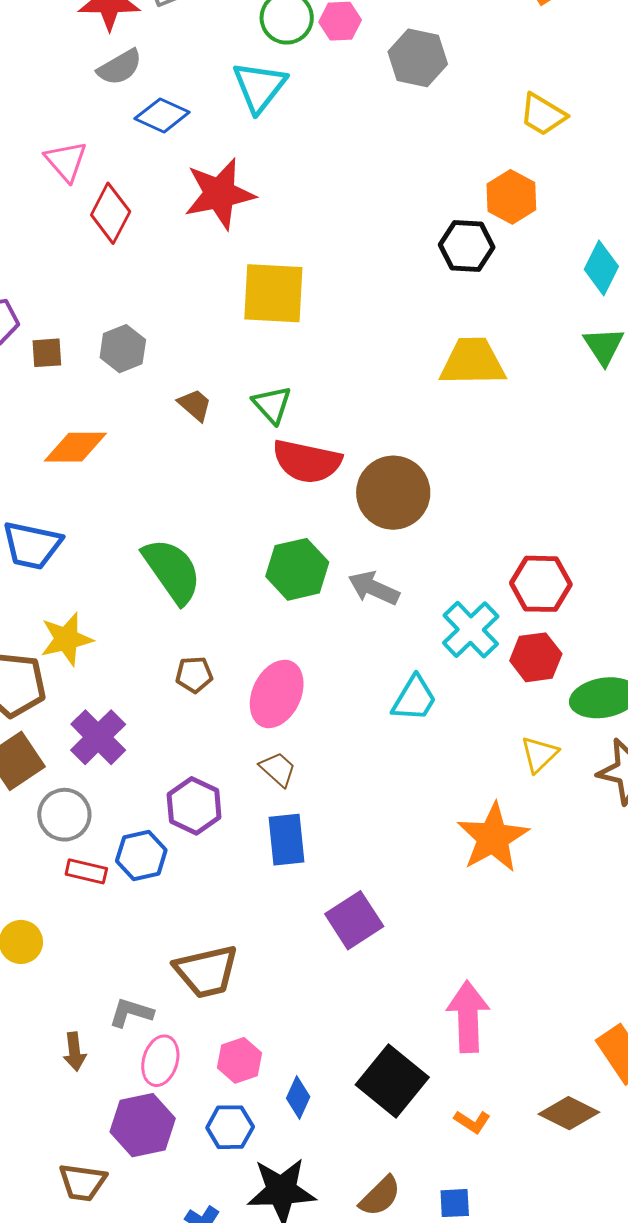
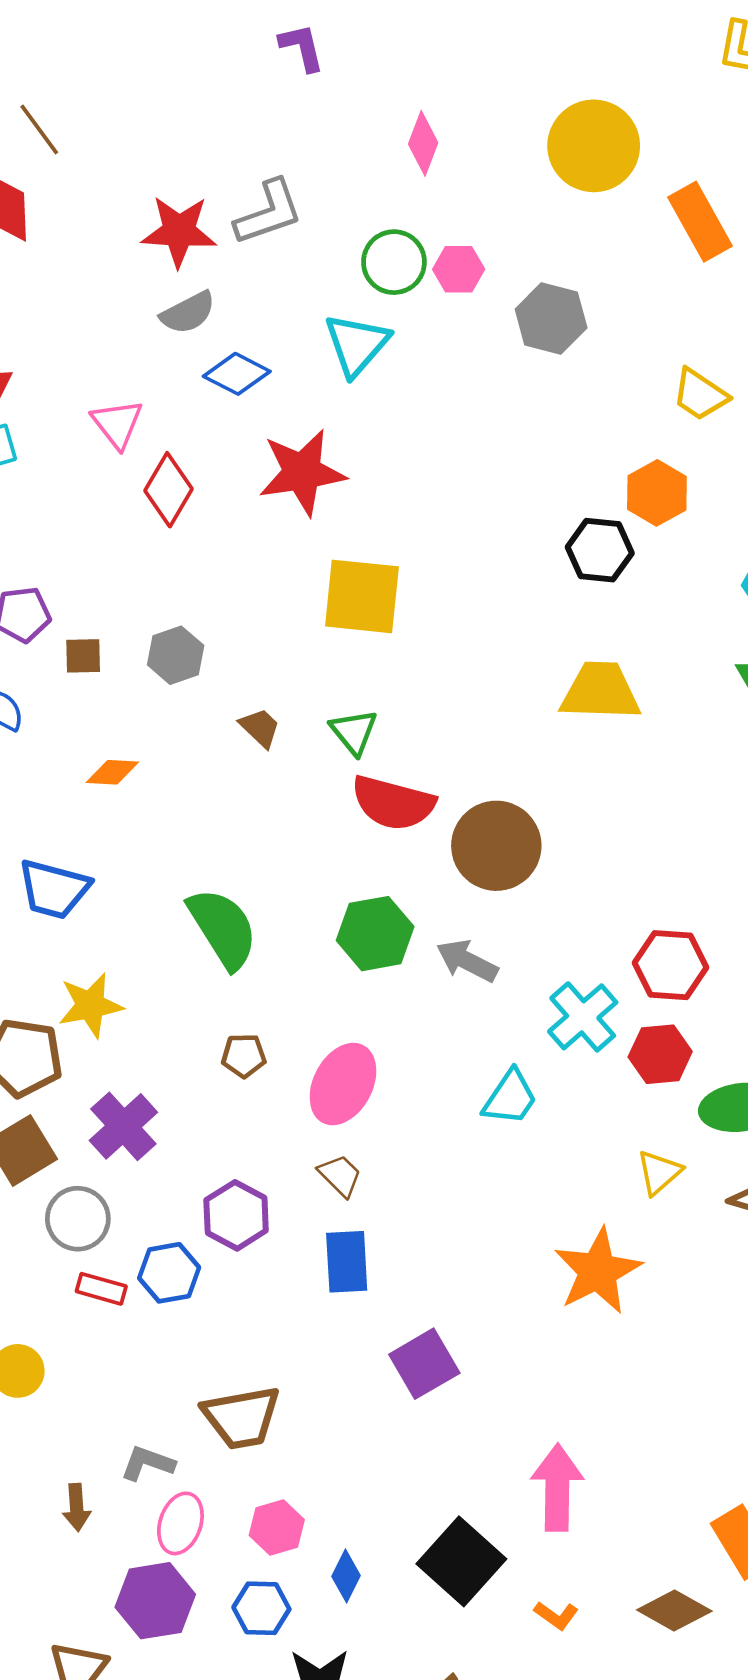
orange diamond: (75, 447) -> (112, 772), size x0.7

